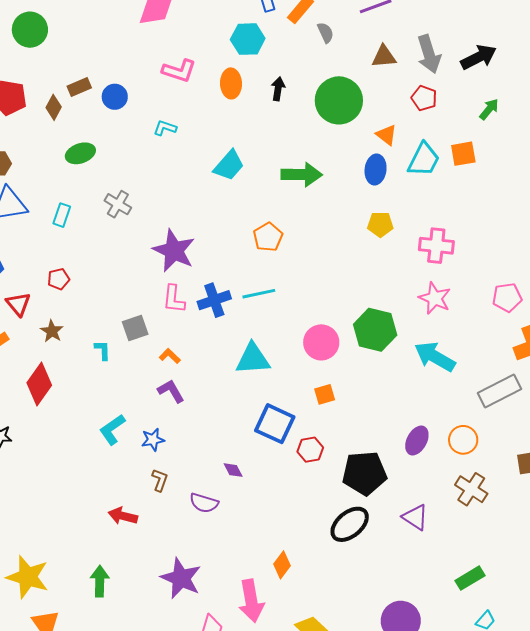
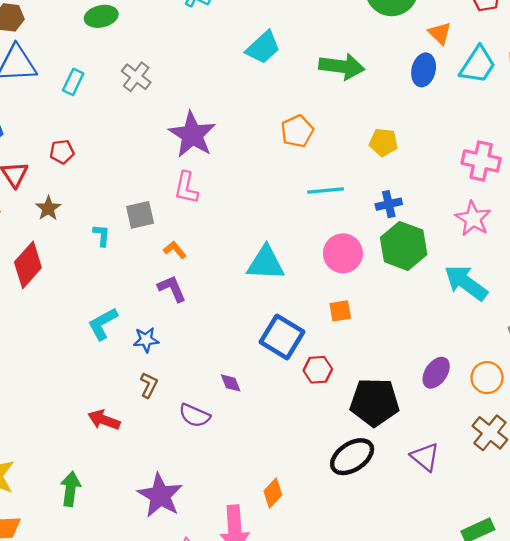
yellow pentagon: (380, 224) -> (384, 142), moved
cyan line: (259, 294) -> (326, 191), moved
blue cross: (214, 300) -> (389, 204), moved, size x0.7

